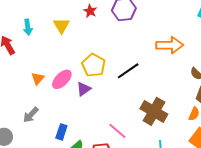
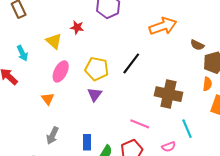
red star: (90, 11) -> (77, 27), moved
pink ellipse: (62, 79) -> (61, 71), moved

